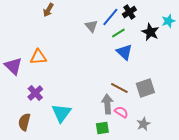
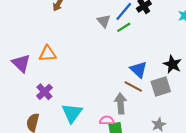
black star: (150, 32) -> (172, 64), moved
green line: (118, 33) -> (124, 27), moved
blue triangle: (124, 52) -> (139, 70), moved
pink semicircle: (121, 112) -> (107, 120), moved, turned -32

